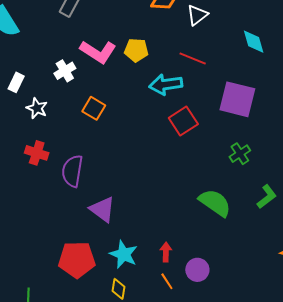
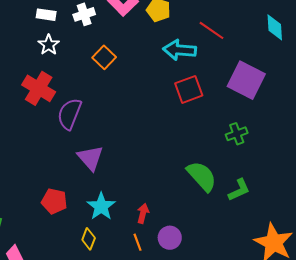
white rectangle: (16, 82) -> (46, 15), moved, turned 60
red cross: (37, 153) -> (39, 88), size x1.4
green L-shape: (267, 197) -> (239, 190), moved
red pentagon: (77, 260) -> (54, 201), size x0.7

